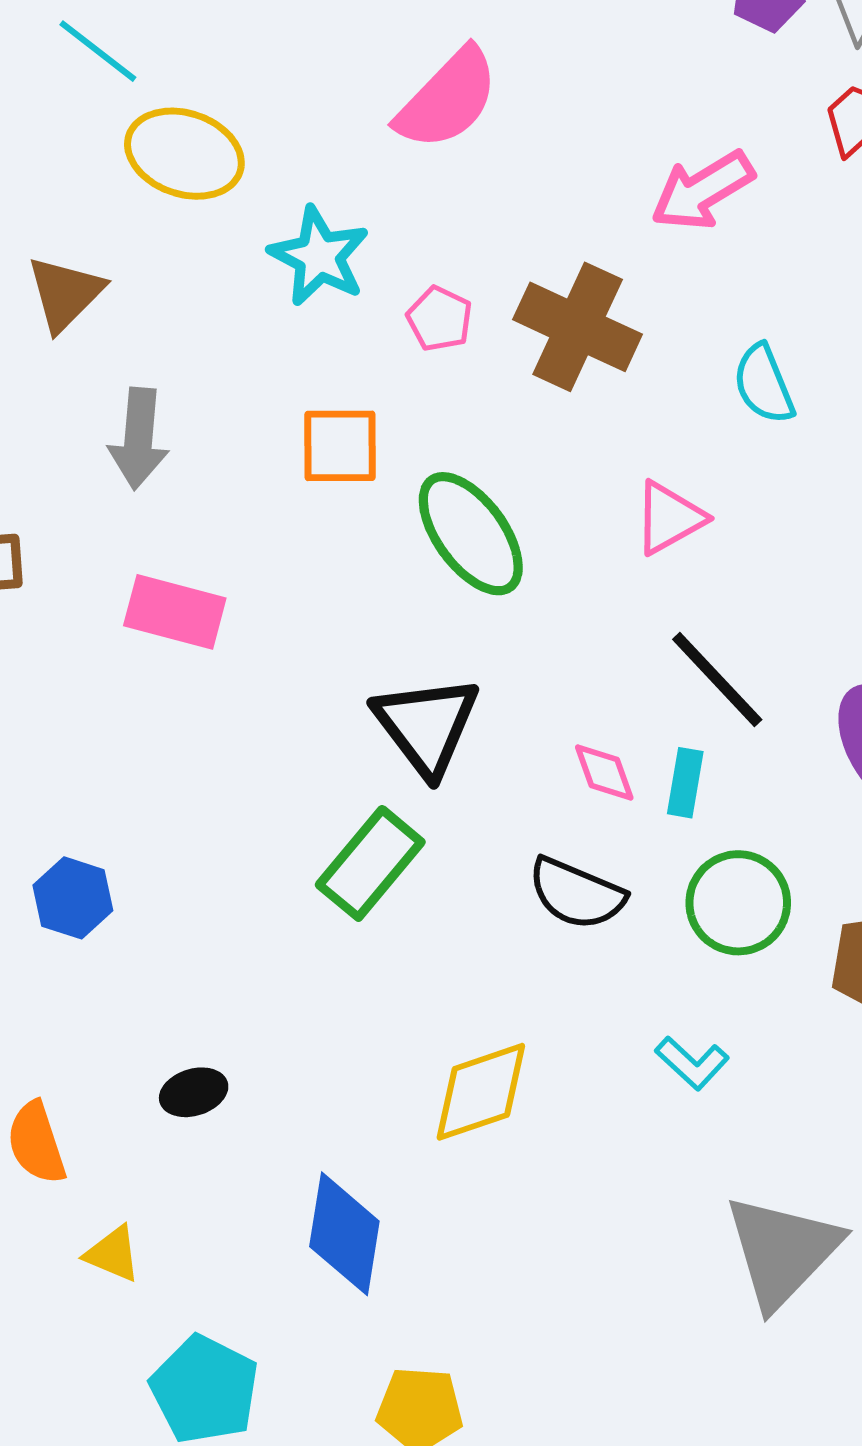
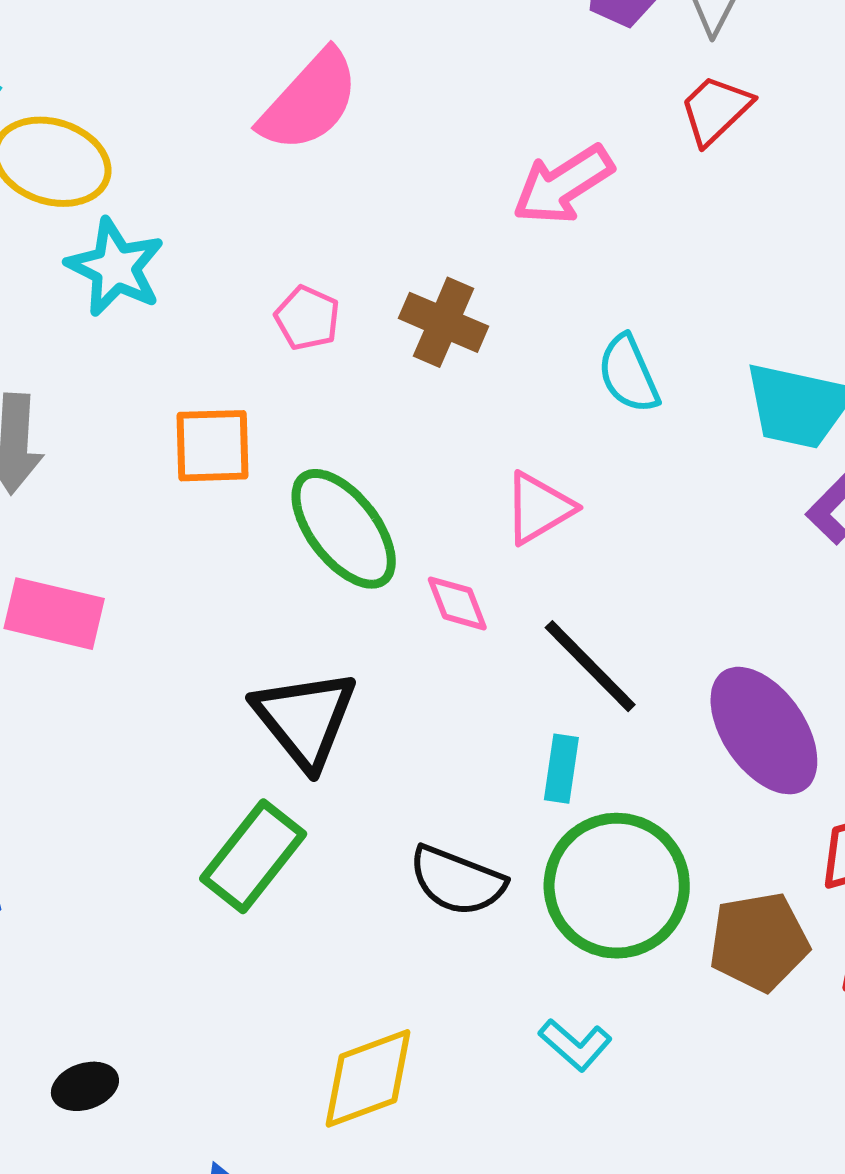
cyan star: (319, 256) -> (115, 267), moved
brown cross: (578, 327) -> (444, 322), size x0.7
pink diamond: (604, 772) -> (457, 603), moved
green circle: (738, 903) -> (617, 886), size x1.4

